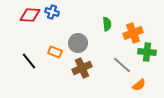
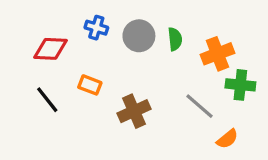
blue cross: (52, 12) -> (96, 28), moved
red diamond: (30, 15) -> (51, 49), moved
gray circle: (78, 43) -> (139, 36), moved

